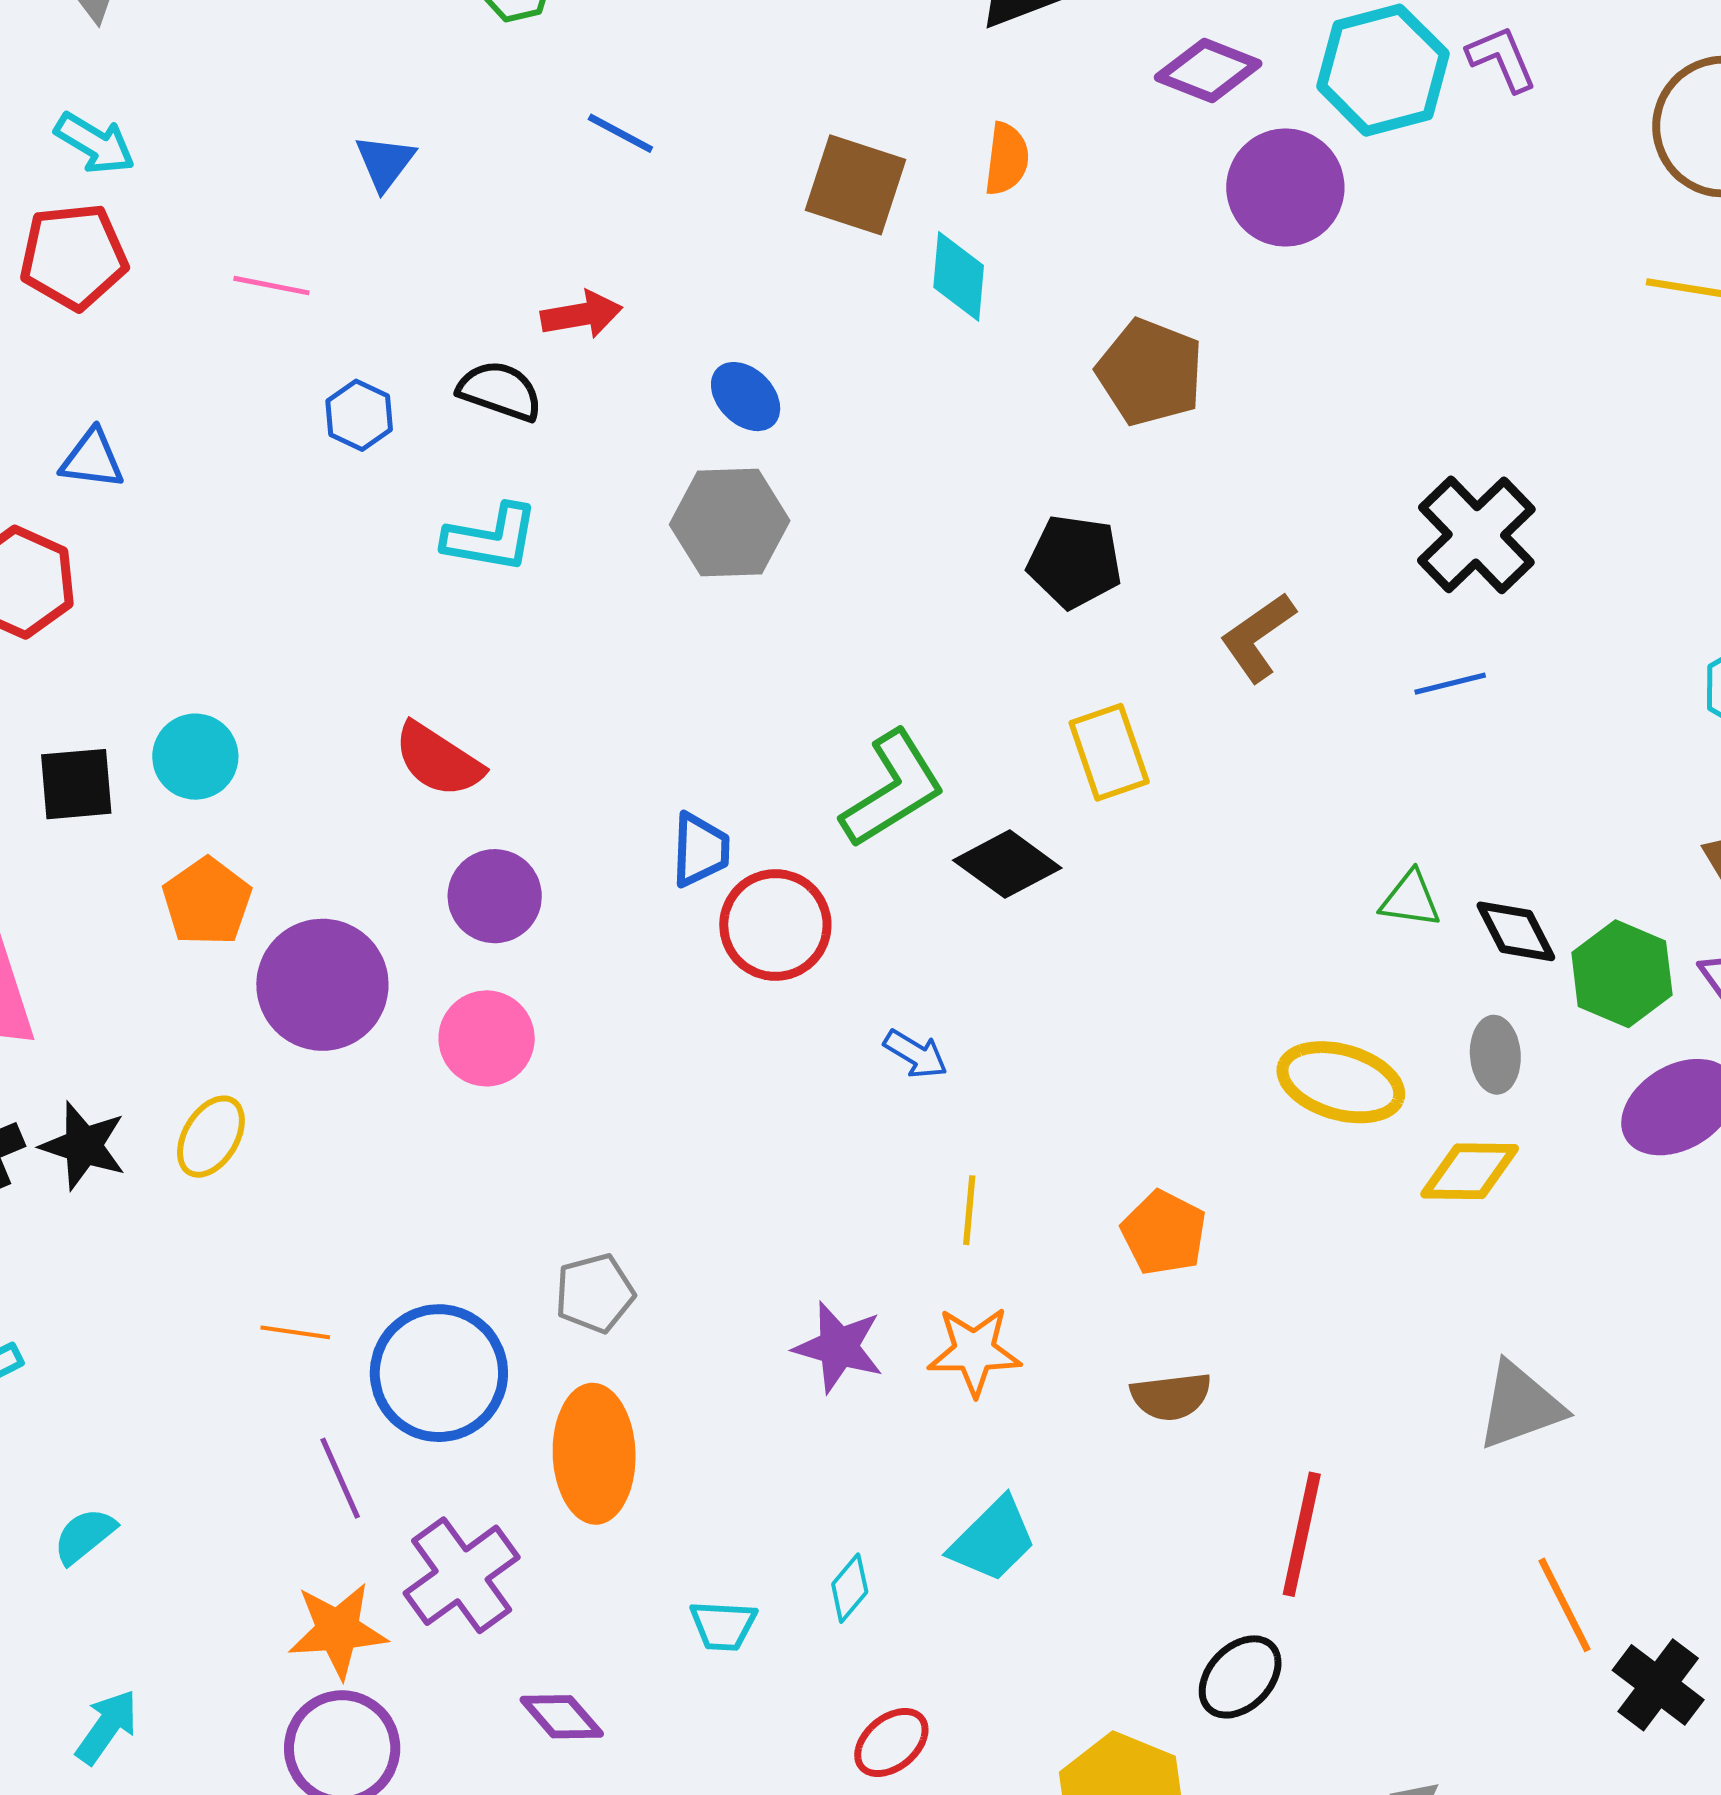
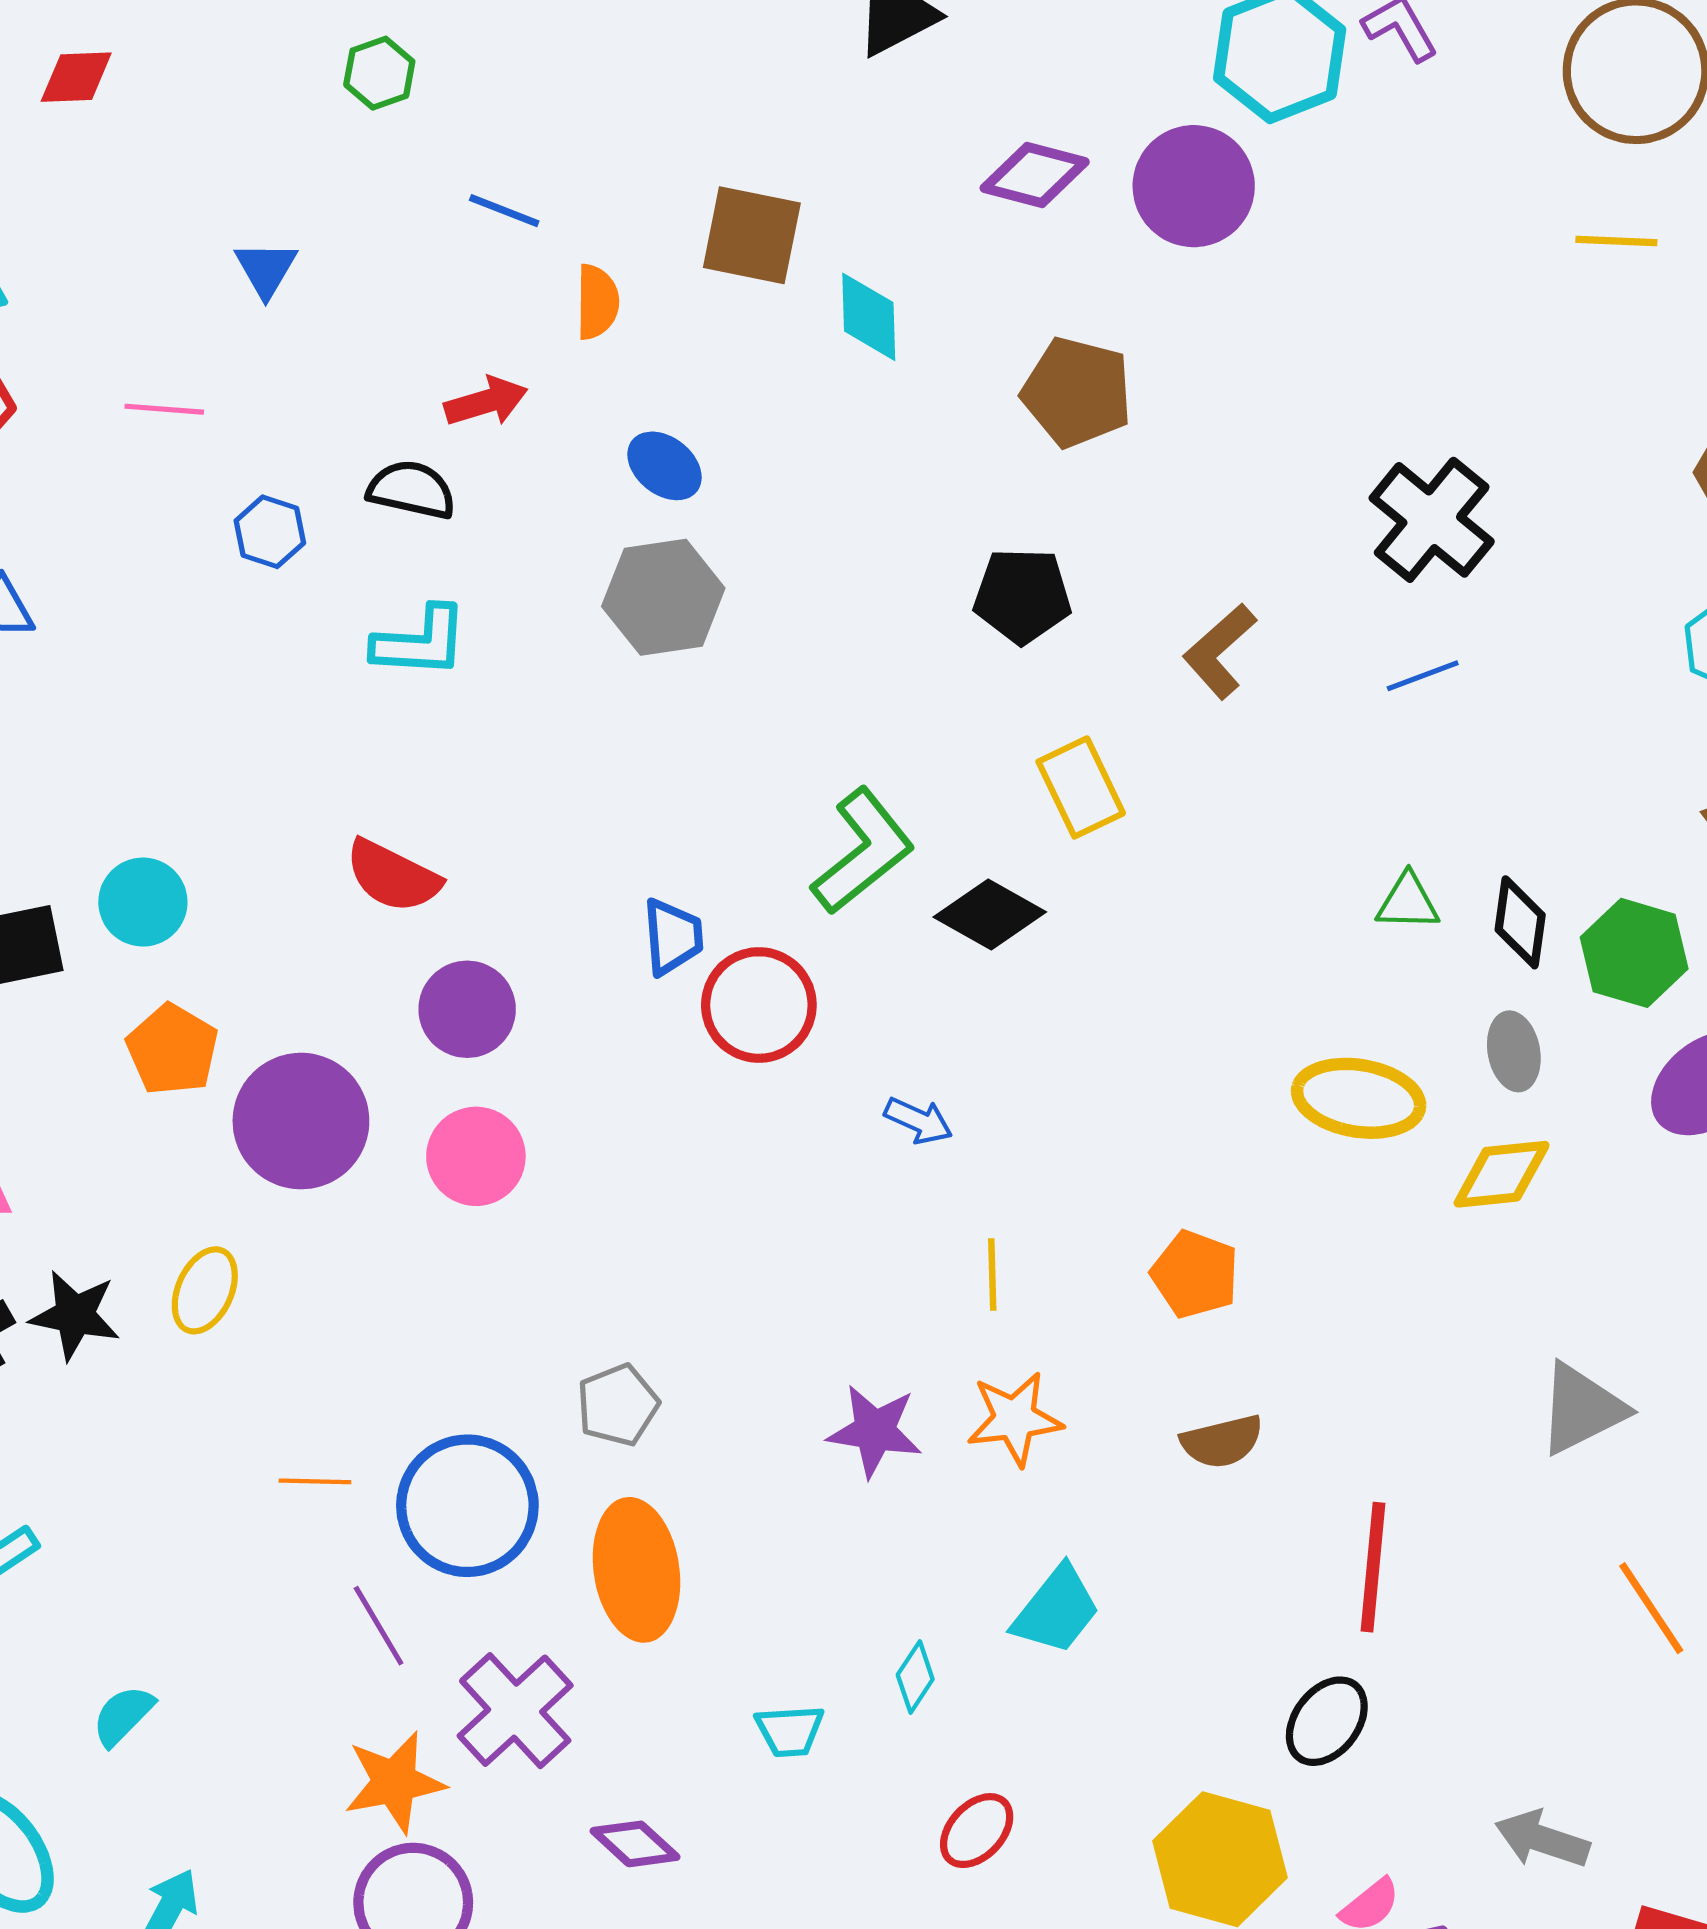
purple diamond: (1208, 70) -> (1035, 175), moved
orange semicircle: (1007, 159) -> (597, 302), moved
black diamond: (1516, 931) -> (1520, 922), turned 42

